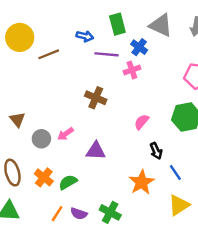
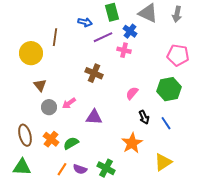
yellow circle: (20, 37) -> (31, 53), moved
brown line: (49, 54) -> (55, 37), turned -60
purple line: (107, 54) -> (103, 37), turned -30
pink cross: (132, 70) -> (124, 50), turned 32
brown triangle: (17, 119) -> (40, 85), moved
blue line: (175, 173) -> (166, 123), moved

